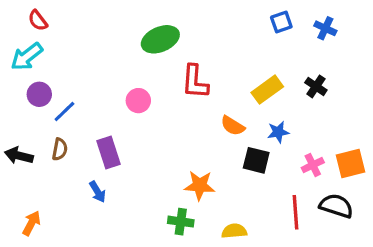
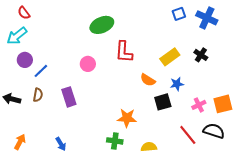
blue cross: (325, 28) -> (207, 18), size x1.5
black square: (256, 160) -> (163, 102), turned -30
blue arrow: (97, 192) -> (61, 144), moved
red line: (295, 212) -> (188, 135), turned -35

